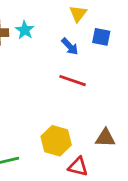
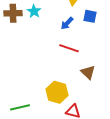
blue arrow: (70, 46) -> (67, 23), turned 88
brown triangle: (105, 138) -> (88, 72), moved, turned 42

